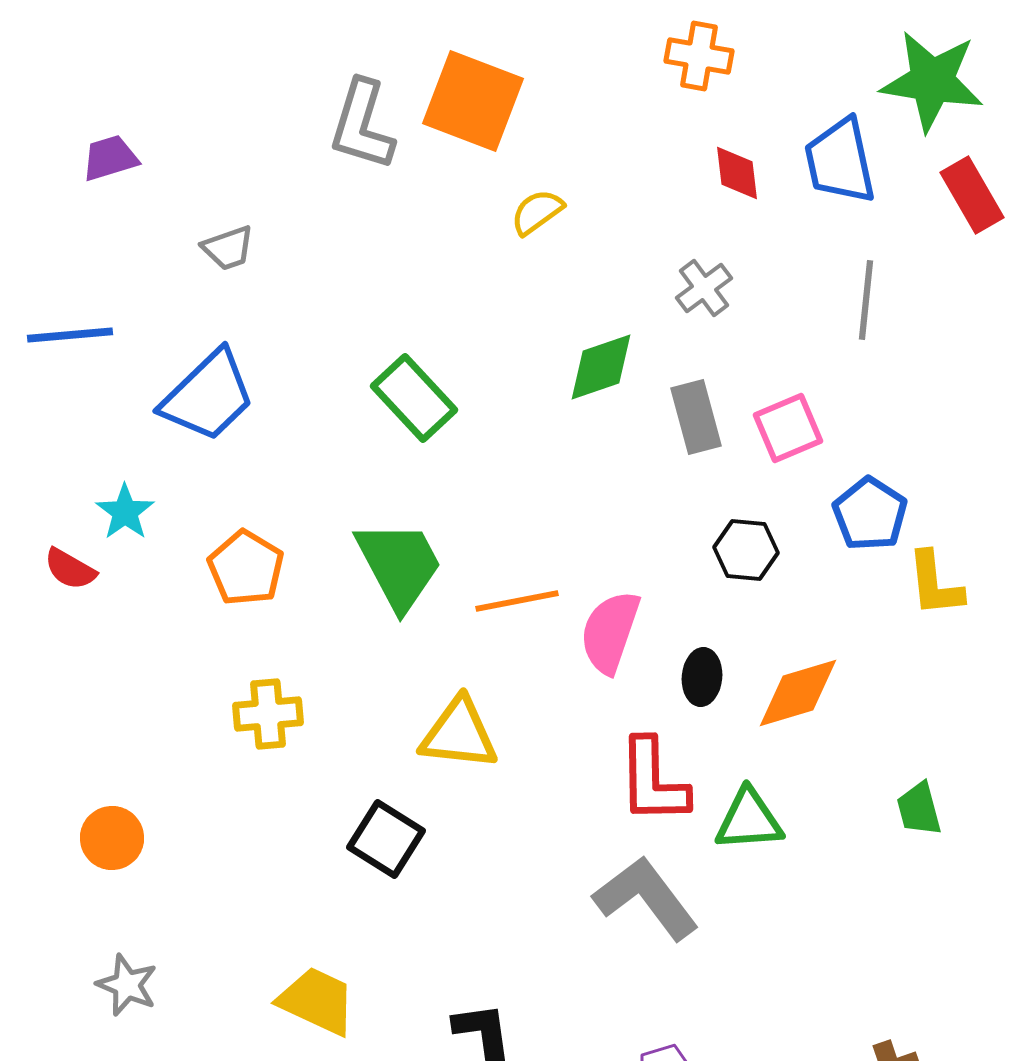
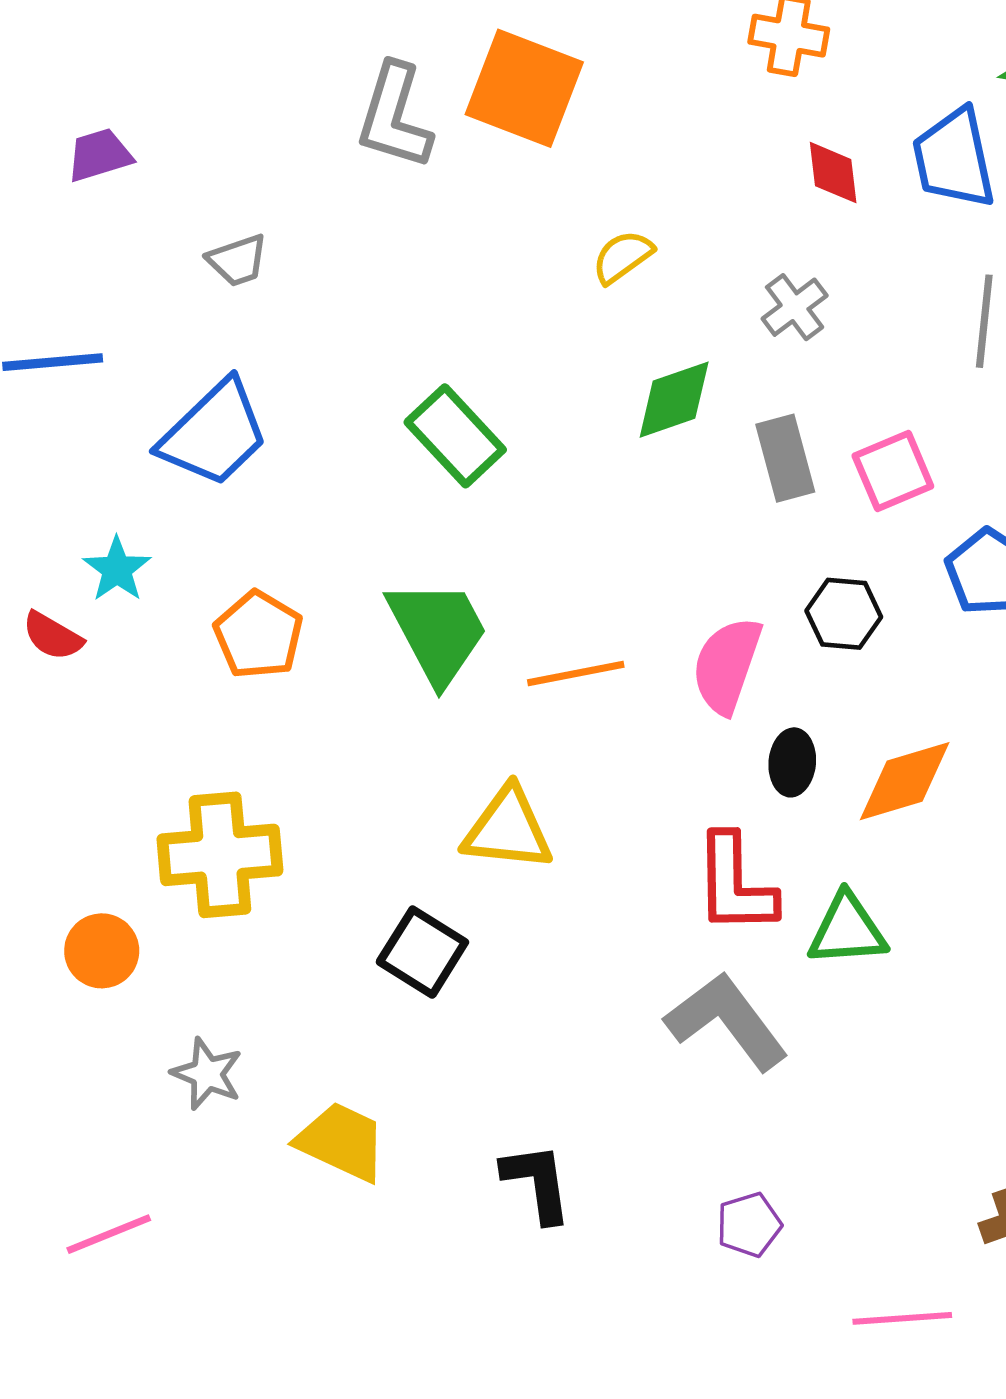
yellow semicircle: (537, 212) -> (623, 257), moved
pink semicircle: (610, 632) -> (727, 665), moved
yellow cross: (268, 714) -> (220, 855), moved, size x1.5
gray star: (127, 985) -> (207, 1074), moved

